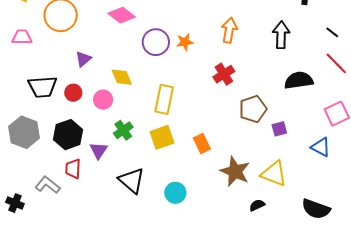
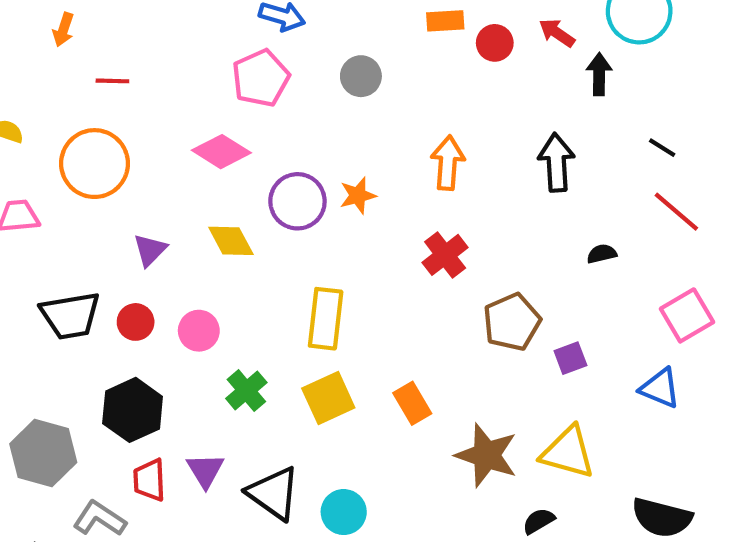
yellow diamond: (122, 77) -> (231, 241), moved
black semicircle: (299, 80) -> (602, 254), size x0.5
gray hexagon: (24, 132) -> (43, 453), moved
purple triangle: (99, 150) -> (205, 470), moved
cyan circle: (175, 193) -> (344, 512), moved

